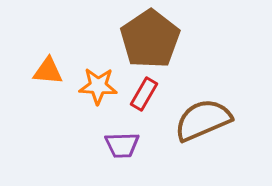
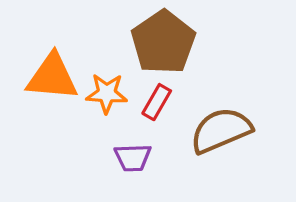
orange triangle: (48, 71) -> (52, 77), size x1.6

